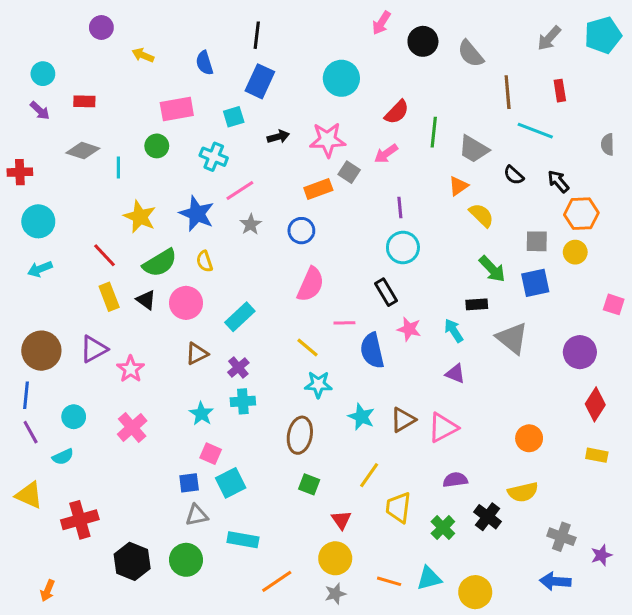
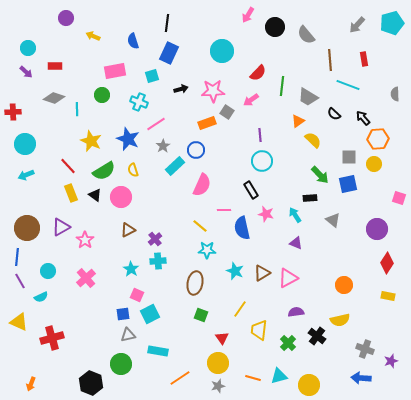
cyan rectangle: (240, 317) -> (175, 166), moved
gray triangle: (512, 338) -> (333, 220), size x0.7
black hexagon: (132, 561) -> (91, 383), moved

